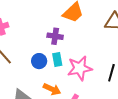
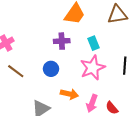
cyan rectangle: (57, 59) -> (93, 43), moved

